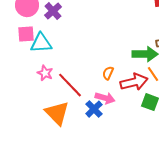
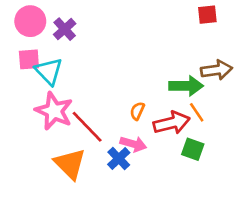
cyan triangle: (41, 43) -> (49, 71), turned 50
pink star: (45, 73) -> (54, 111), size x1.8

